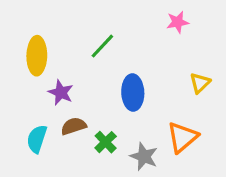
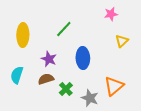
yellow triangle: (200, 83) -> (122, 41), moved
purple star: (61, 92) -> (49, 59), moved
cyan semicircle: (37, 139) -> (17, 75), moved

